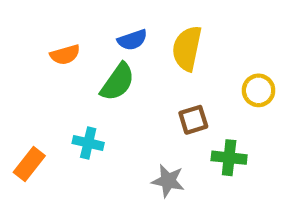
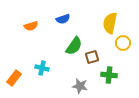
yellow semicircle: (187, 48) -> (110, 23), moved
green semicircle: (118, 82) -> (74, 46), moved

